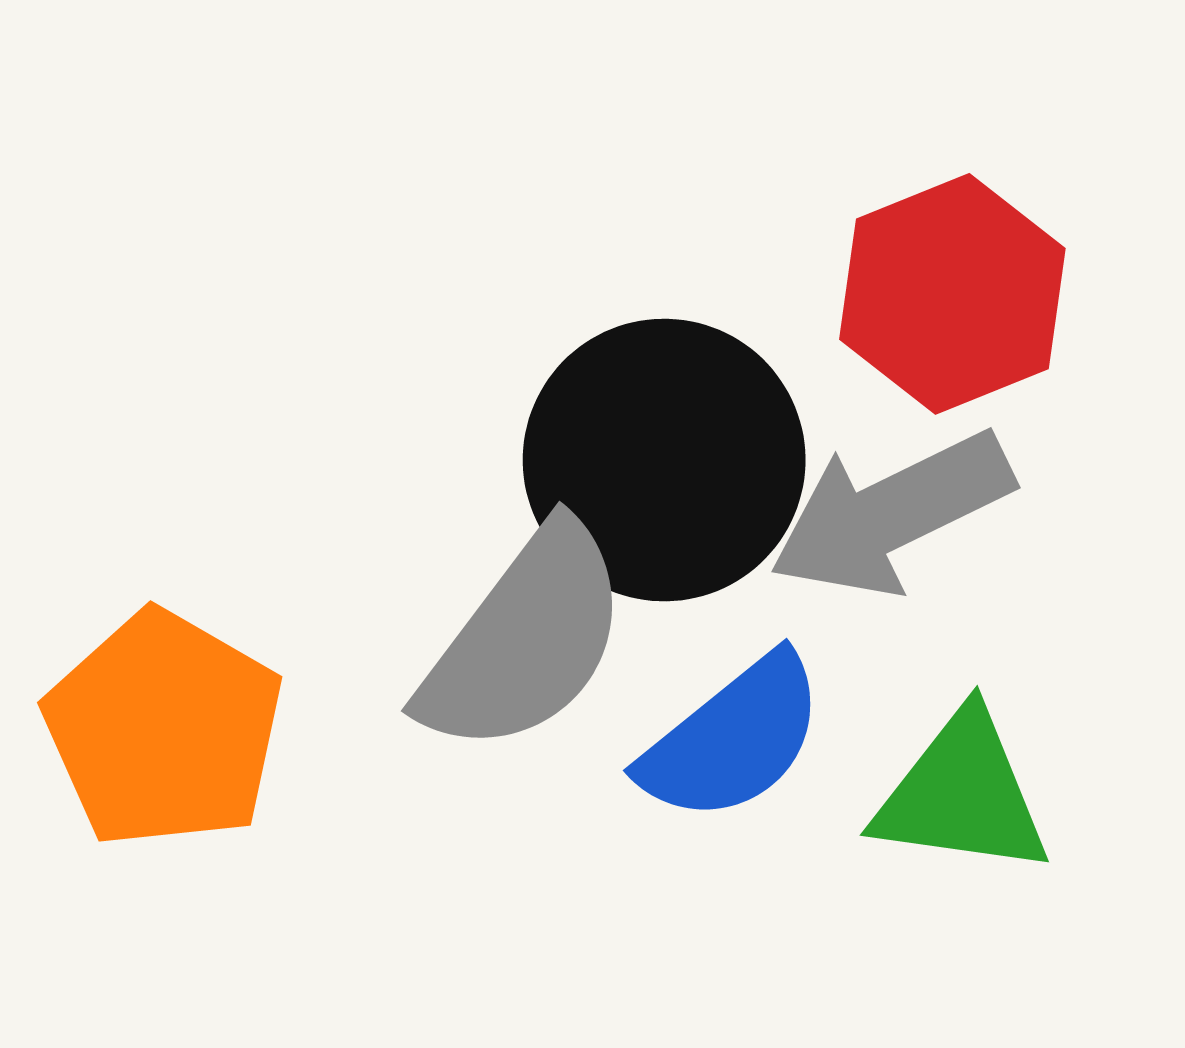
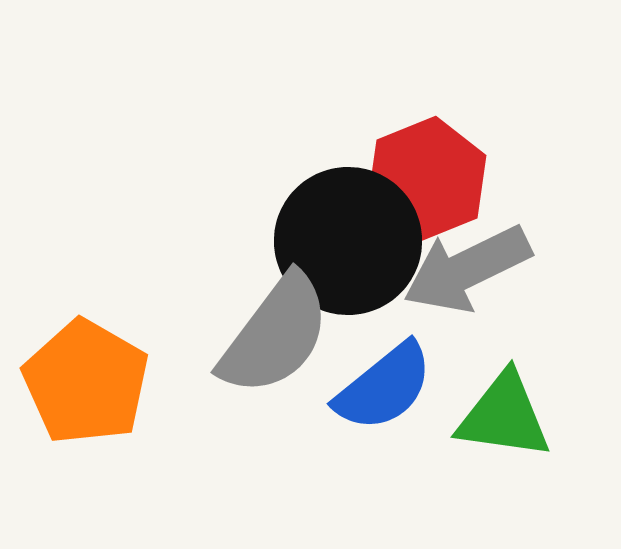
red hexagon: (952, 294) -> (427, 179), moved

